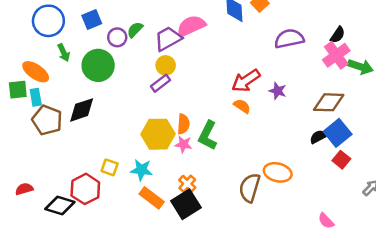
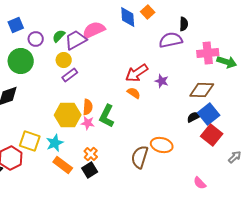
green semicircle: (135, 30) -> (59, 36), moved
black semicircle: (338, 35) -> (184, 24), moved, turned -32
pink cross: (336, 55) -> (208, 53), turned 30
yellow circle: (166, 65) -> (64, 60), moved
red square: (341, 160) -> (212, 135), size x1.5
yellow square: (110, 167) -> (30, 141), size x1.5
cyan star: (141, 170) -> (55, 143), turned -30
black square: (186, 204) -> (90, 170), size x0.7

